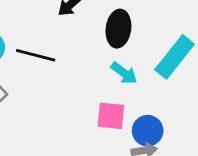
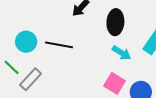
pink square: (111, 116) -> (115, 83), turned 30

